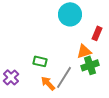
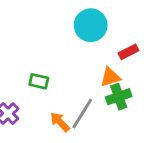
red rectangle: (97, 33) -> (129, 52), turned 40
green rectangle: (40, 61) -> (39, 81), moved

